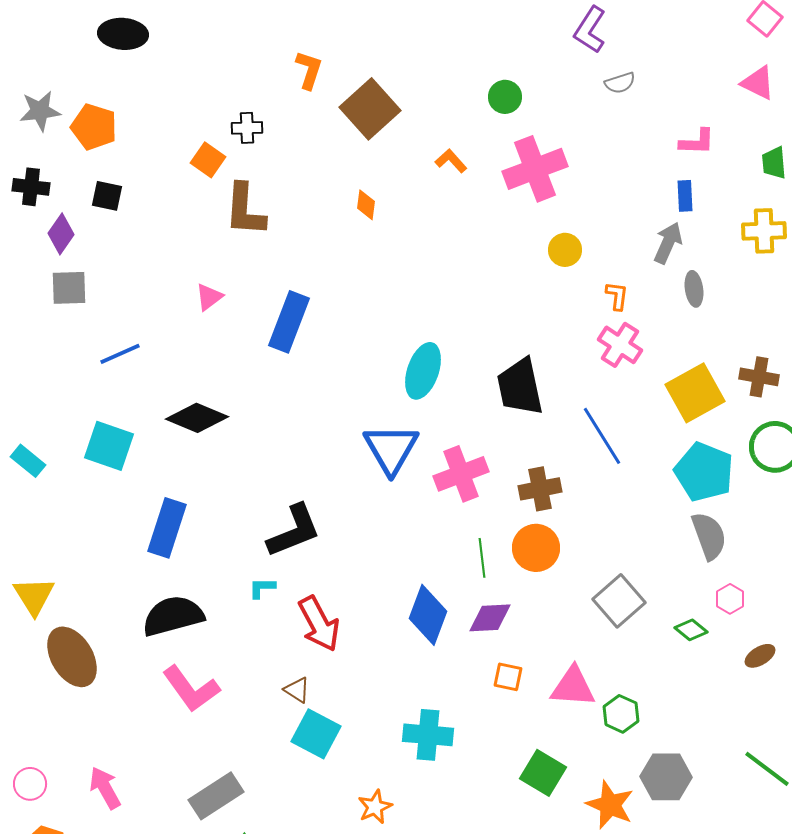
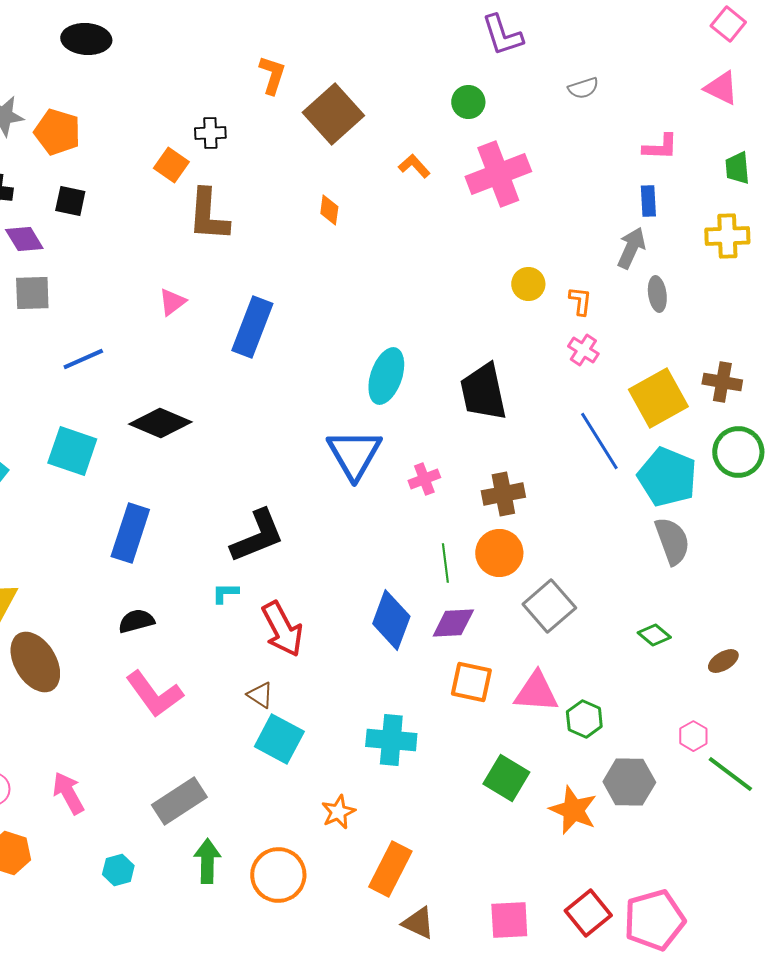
purple L-shape: (590, 30) -> (502, 35), moved, turned -51
purple diamond: (61, 234) -> (24, 239), turned -66
yellow circle: (565, 250) -> (528, 284), moved
pink cross: (620, 345) -> (583, 350), size x0.7
blue line: (602, 436) -> (599, 441), moved
pink cross: (461, 474) -> (424, 479), size x0.6
pink hexagon: (730, 599) -> (693, 736), moved
gray square: (619, 601) -> (549, 606), moved
black semicircle: (173, 616) -> (136, 621), size x0.6
orange square: (508, 677) -> (471, 682), size x1.4

